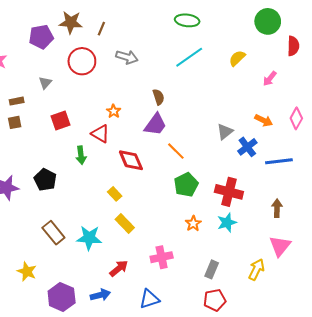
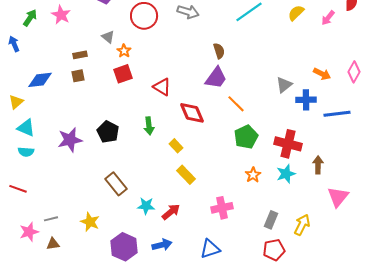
pink arrow: (270, 79) -> (328, 18), moved
gray triangle: (45, 83) -> (108, 37), turned -32
orange star: (114, 111) -> (124, 51), moved
blue cross: (247, 147) -> (306, 100), turned 36
green arrow: (81, 155) -> (149, 126), moved
brown arrow: (277, 208) -> (318, 165), moved
cyan star: (89, 238) -> (146, 206), moved, size x0.7
red arrow: (119, 268) -> (171, 212), moved
yellow arrow: (256, 269) -> (302, 225), moved

